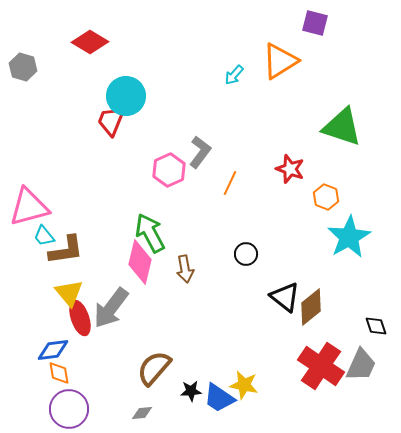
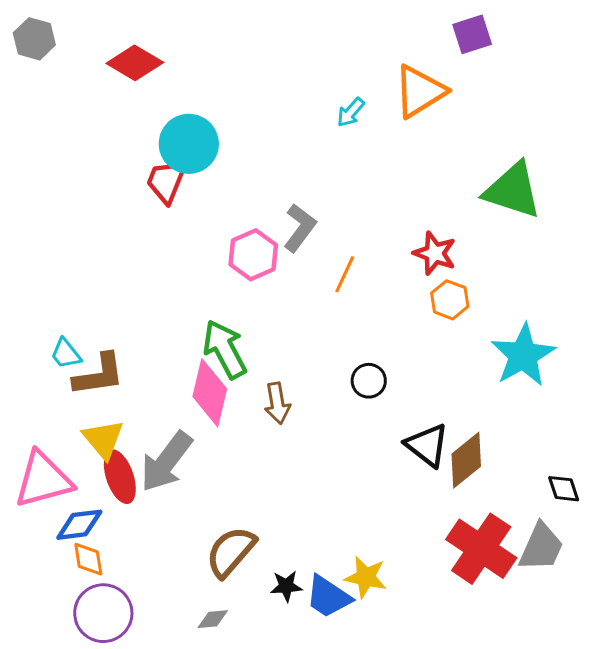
purple square: (315, 23) -> (472, 34), turned -32
gray hexagon: (23, 67) -> (34, 39), moved
orange hexagon: (326, 197) -> (450, 300), moved
pink triangle: (29, 207) -> (43, 480), moved

